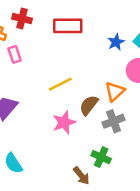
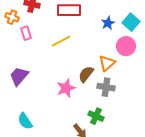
yellow line: (60, 84) -> (61, 41), moved
gray cross: (114, 121) -> (106, 87), turned 30

